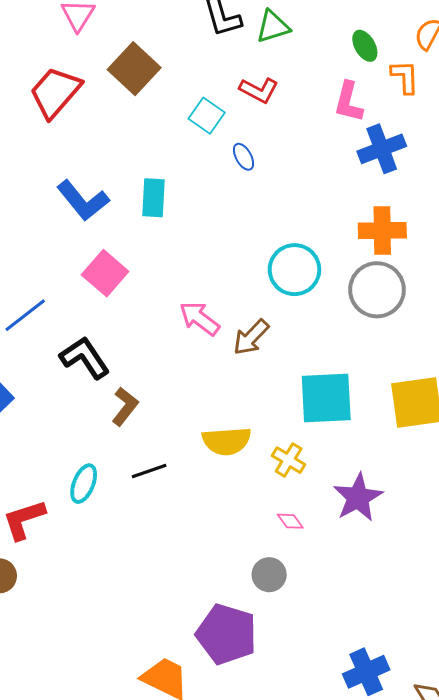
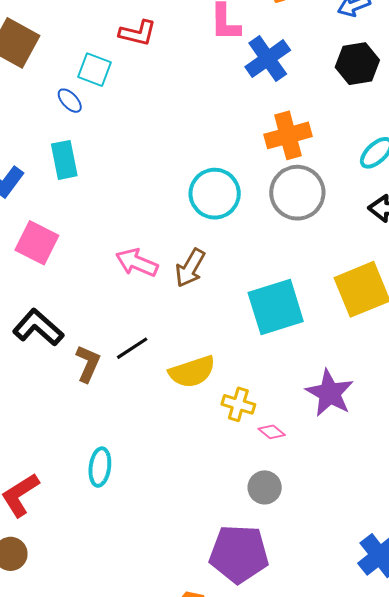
blue ellipse: (244, 157) -> (70, 101), moved
yellow cross: (289, 460) -> (238, 404), moved
black line: (149, 471) -> (132, 348), moved
cyan ellipse: (84, 484) -> (100, 467), moved

